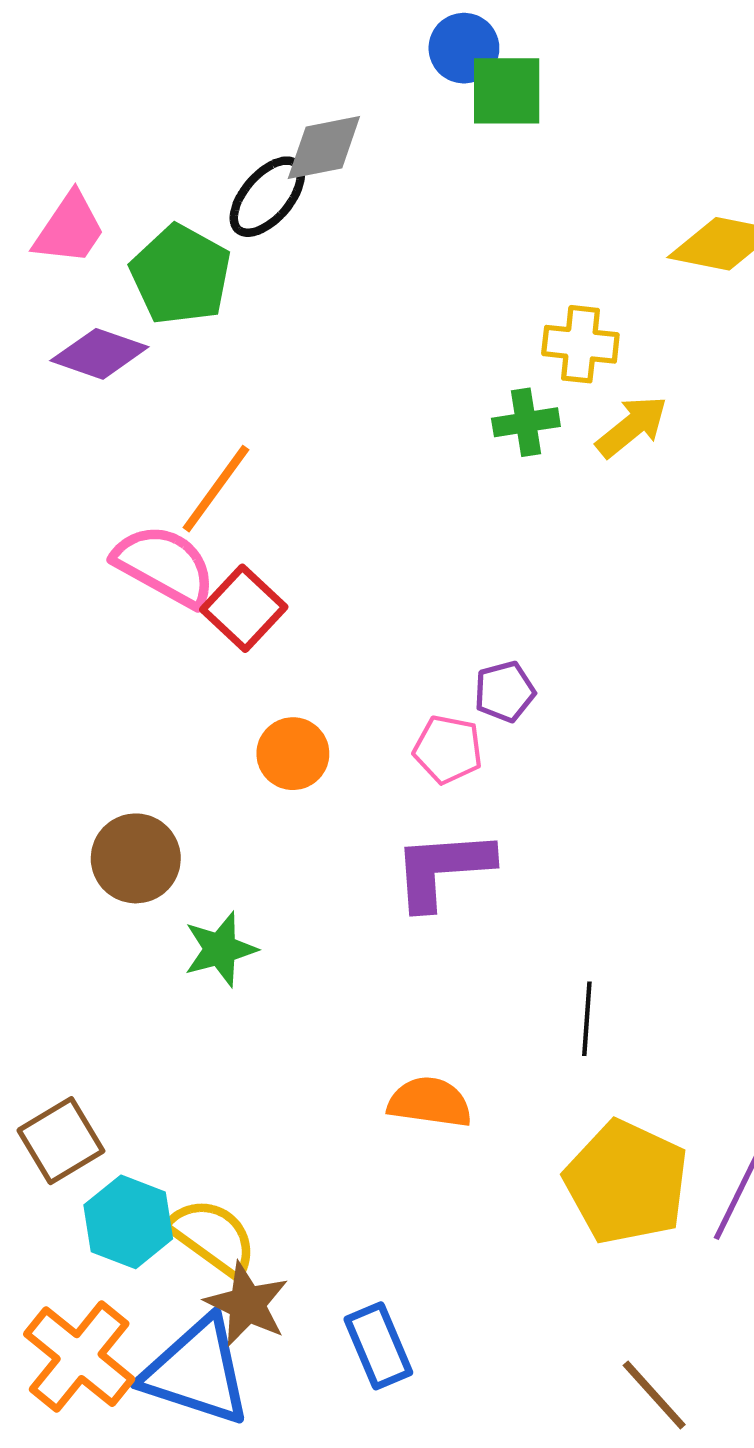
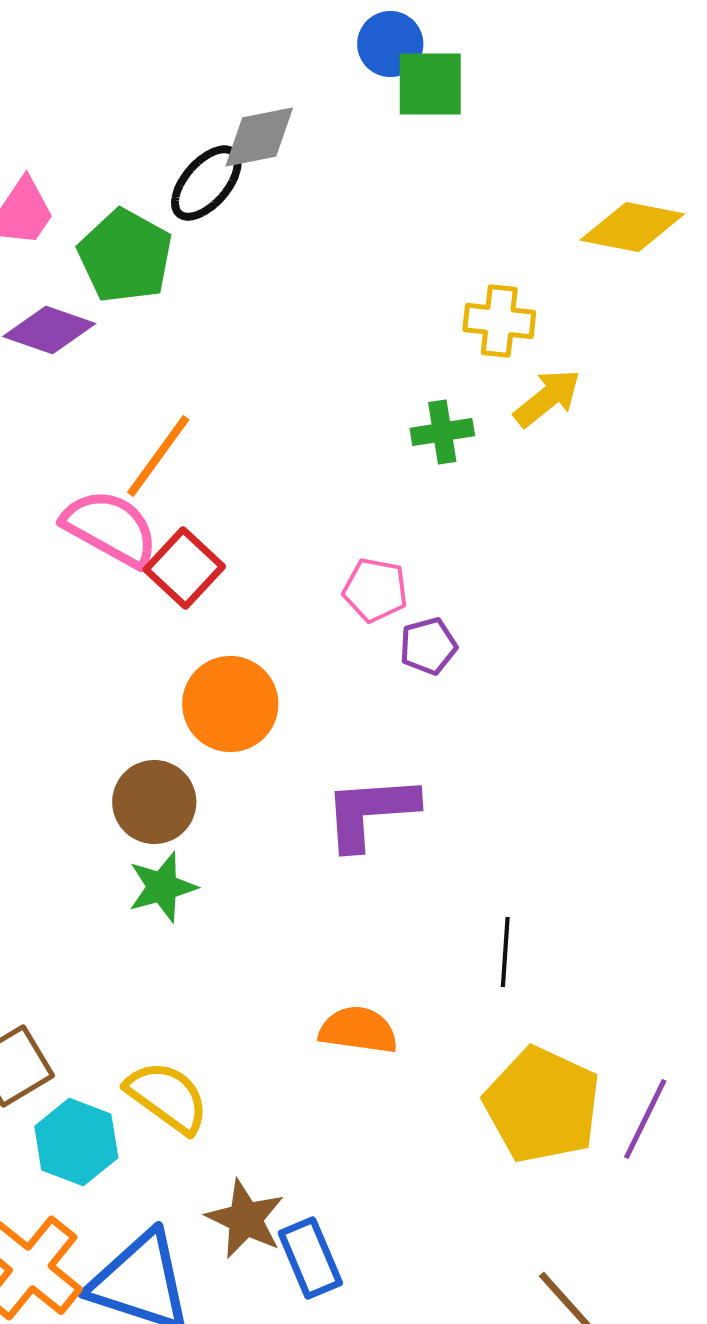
green cross: (526, 422) -> (442, 432), moved
pink pentagon: (448, 749) -> (375, 590), moved
orange circle: (293, 754) -> (230, 704), size x1.4
brown circle: (136, 858) -> (154, 802), moved
yellow semicircle: (213, 1237) -> (167, 1097), moved
brown star: (247, 1304) -> (245, 1219), moved

